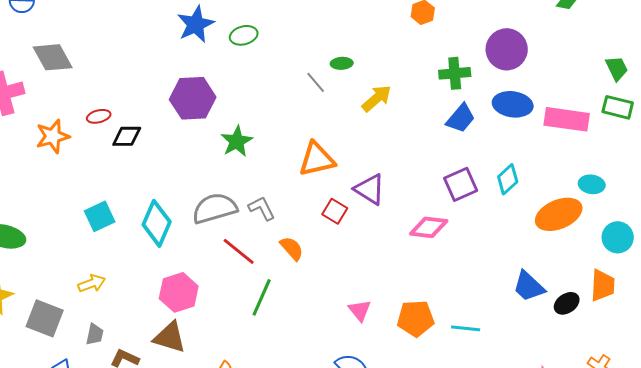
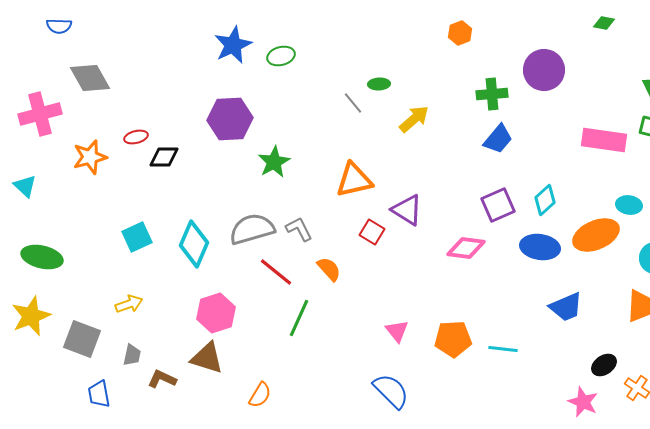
blue ellipse: (513, 104) -> (540, 247), moved
blue trapezoid: (529, 286) -> (566, 307), turned -66
black ellipse: (567, 303) -> (604, 365), moved

